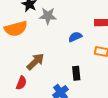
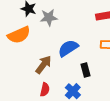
blue semicircle: (75, 37) -> (68, 48), moved, size x1.5
red semicircle: (21, 83) -> (45, 90), moved

